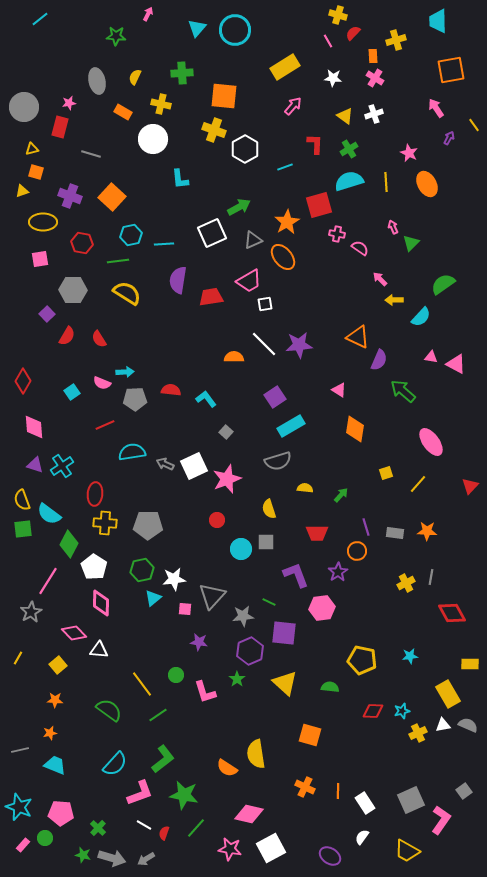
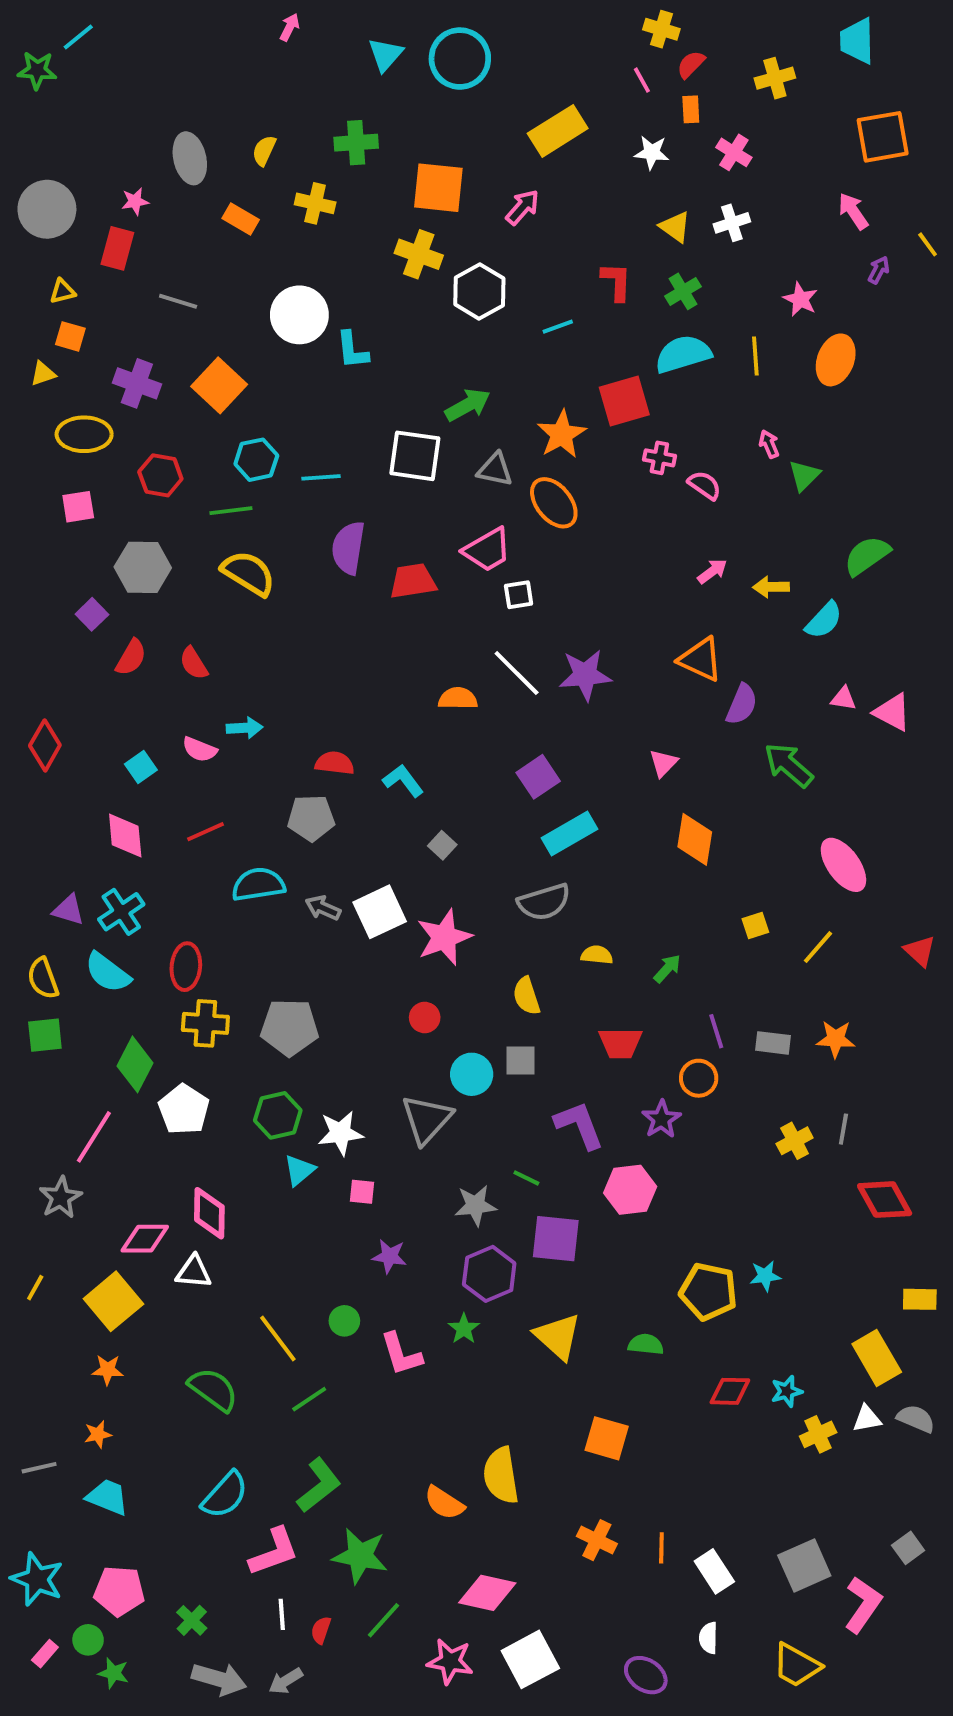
green star: (116, 36) -> (37, 70), moved
orange rectangle: (373, 56) -> (691, 109), moved
pink arrow: (293, 106) -> (522, 207), moved
white circle: (153, 139) -> (299, 315), moved
orange ellipse: (427, 184) -> (836, 360), turned 50
white square: (212, 233) -> (415, 456), turned 32
gray triangle: (253, 240) -> (495, 470), turned 36
pink arrow: (380, 279) -> (712, 571), moved, turned 98
pink triangle: (339, 390) -> (663, 763), turned 42
gray pentagon: (135, 399) -> (311, 818), moved
pink diamond: (34, 427) -> (125, 835), moved
red triangle: (470, 486) -> (920, 951), turned -30
cyan semicircle: (49, 514) -> (108, 972), moved
gray triangle: (212, 596) -> (427, 1119), moved
pink diamond: (101, 603) -> (209, 1213), moved
pink diamond: (74, 633) -> (145, 1239), turned -45
cyan star: (410, 656) -> (765, 1276), moved
yellow square: (58, 665) -> (113, 1301), size x1.6
white line: (144, 825) -> (282, 1614), turned 56
white semicircle: (362, 837) -> (708, 1638), turned -35
green star: (83, 855) -> (113, 1673), moved

